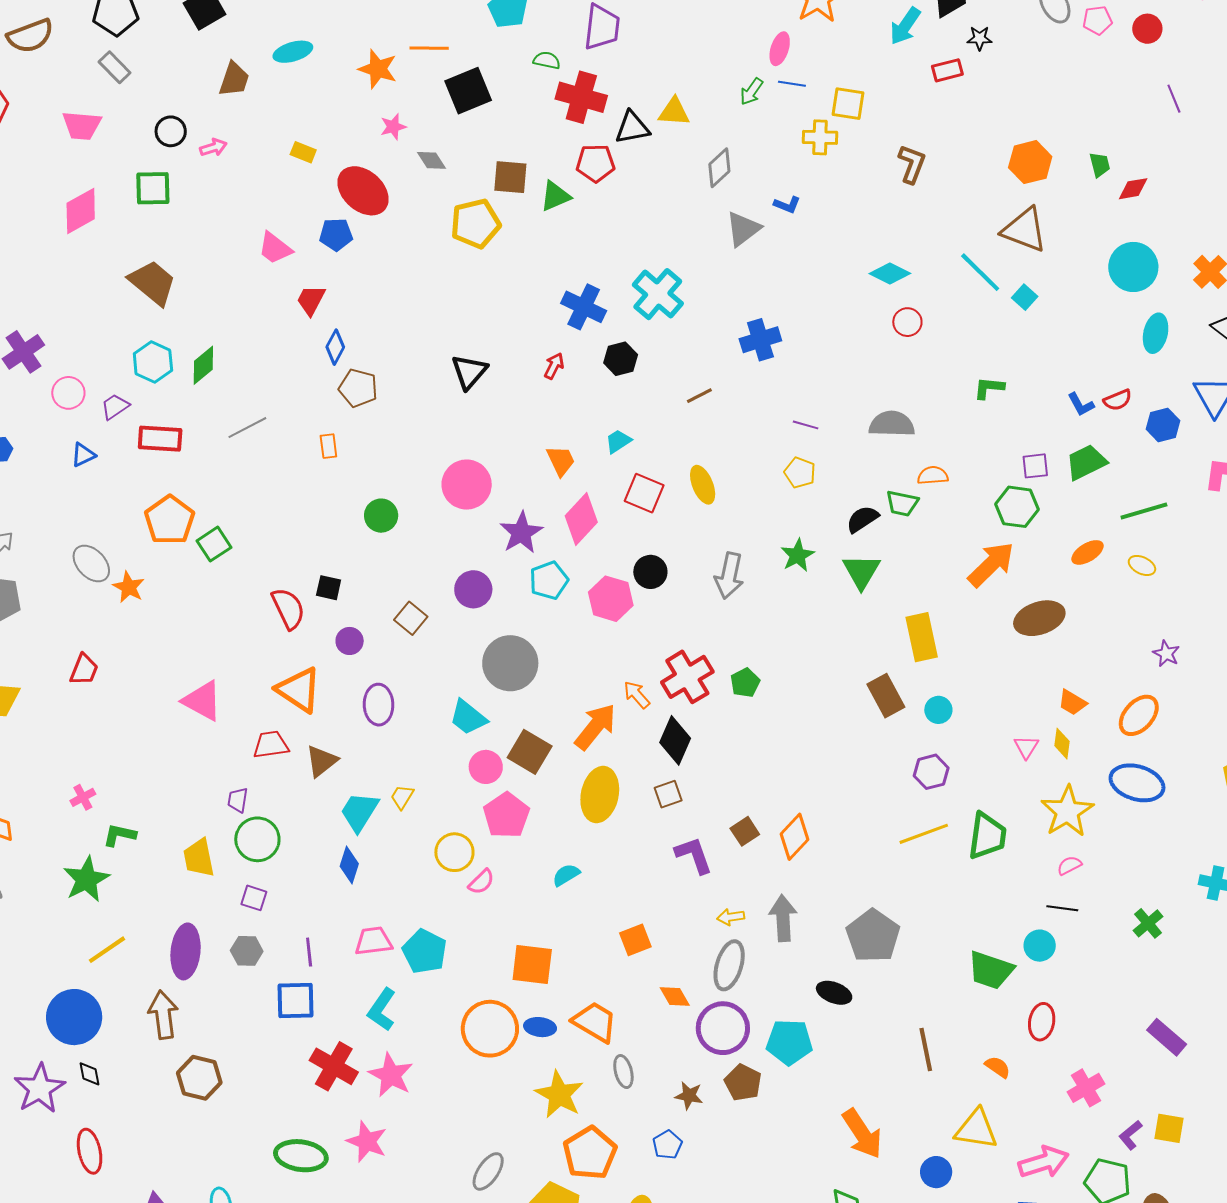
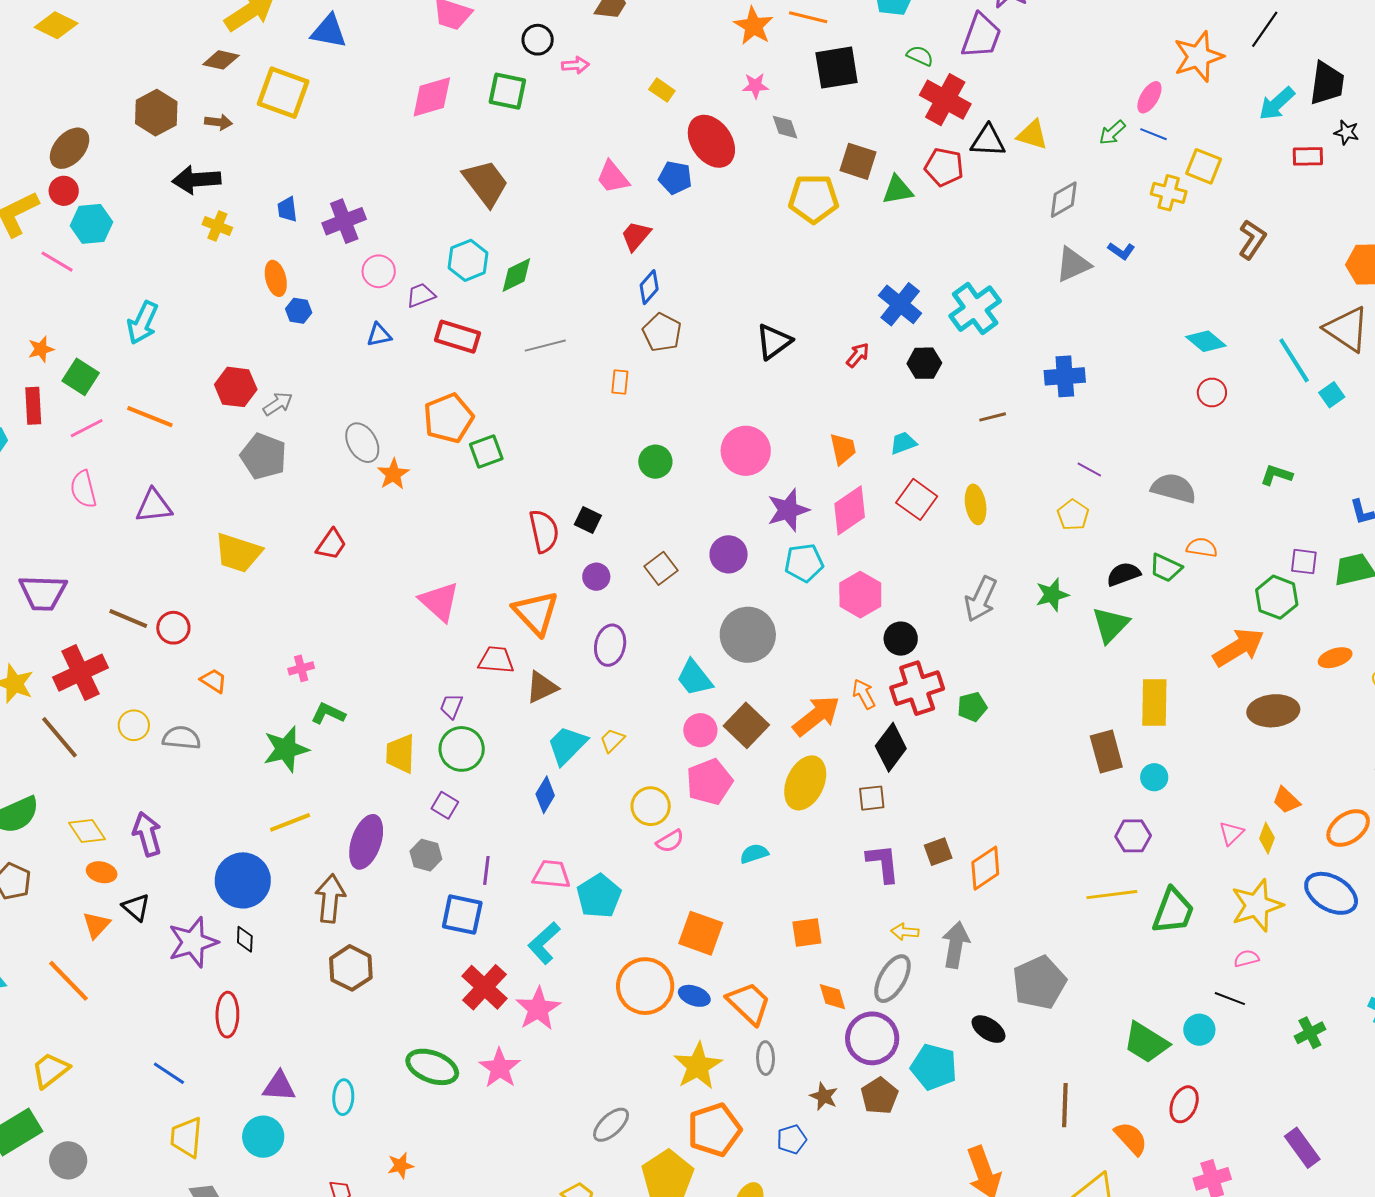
black circle: (650, 572) -> (901, 639), moved
orange semicircle: (998, 1067) -> (1131, 1138), size x1.4

